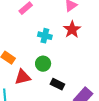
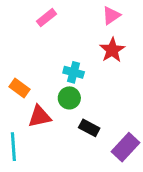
cyan cross: (45, 36) -> (74, 72), moved

